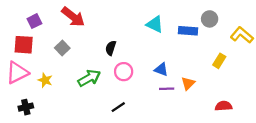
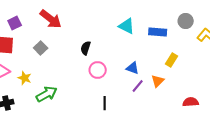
gray circle: (210, 19) -> (186, 21), moved
yellow rectangle: (219, 61) -> (172, 60), moved
green arrow: (89, 78) -> (47, 94), moved
purple line: (167, 89) -> (138, 86), turned -48
black line: (118, 107) -> (105, 103), moved, turned -56

